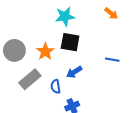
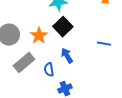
black square: (70, 42) -> (63, 27), turned 36
blue arrow: (74, 72) -> (67, 56), turned 91

